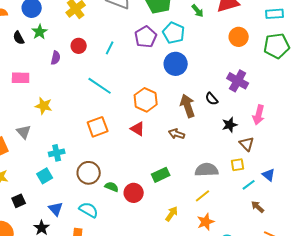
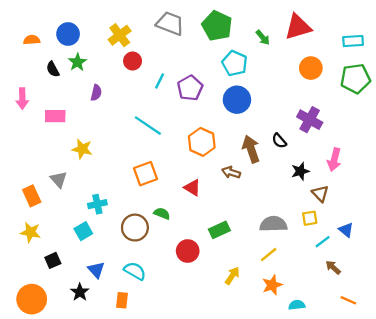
purple pentagon: (146, 37) -> (190, 88), moved
red circle: (79, 46) -> (133, 61), moved
red triangle: (138, 129) -> (192, 188), moved
brown arrow: (177, 134) -> (231, 172), moved
green semicircle: (112, 187) -> (162, 213), moved

